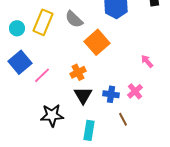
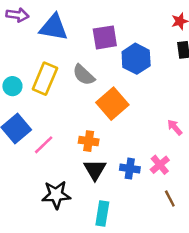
orange cross: (78, 72) -> (89, 141), turned 35
brown line: (123, 119) -> (170, 198), moved

